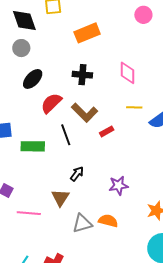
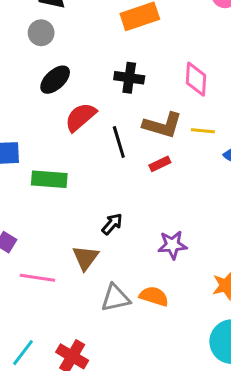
brown L-shape: (85, 113) -> (163, 125), moved, turned -32
black line: (66, 135) -> (119, 142), moved

